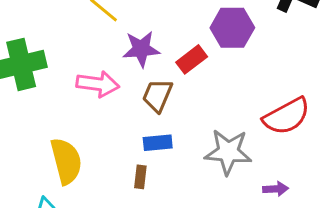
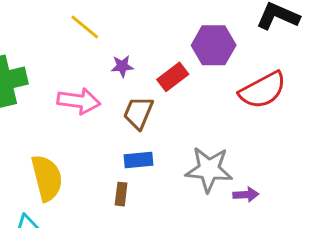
purple star: (141, 49) -> (122, 66), size x0.6
red semicircle: (287, 116) -> (263, 90), moved
purple arrow: (276, 189) -> (246, 195), moved

